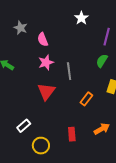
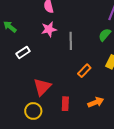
red triangle: (46, 91) -> (42, 87), moved
white rectangle: (24, 126) -> (23, 52), moved

